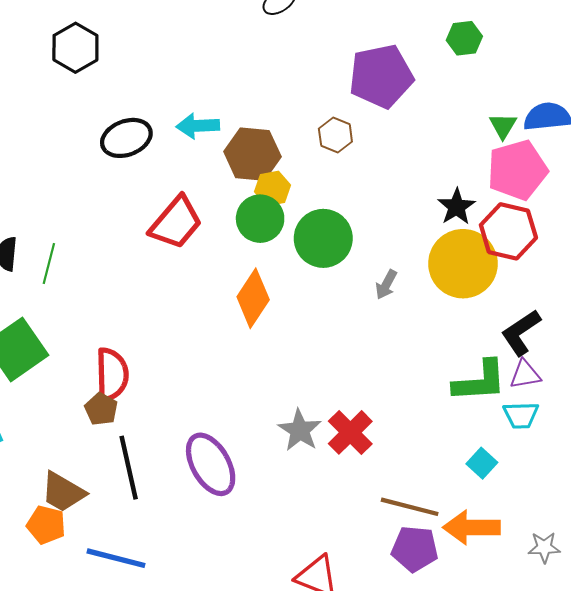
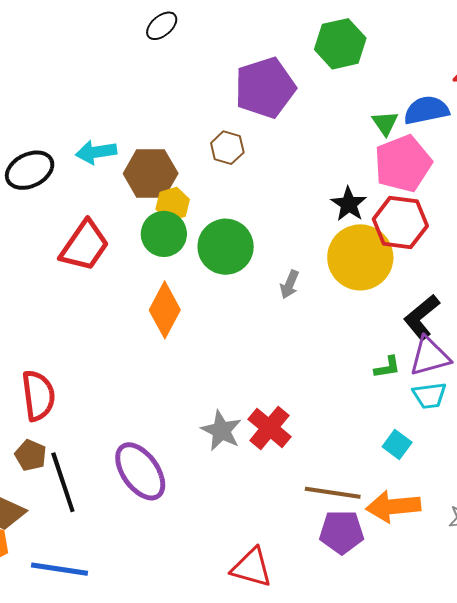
green hexagon: (464, 38) -> (340, 44), size x1.5
purple triangle: (525, 374) -> (430, 356), size x1.4
green L-shape: (480, 381) -> (387, 367), size x0.5
brown pentagon: (101, 409) -> (31, 455), moved

